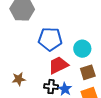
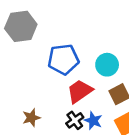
black cross: (51, 87) -> (75, 120), turned -32

